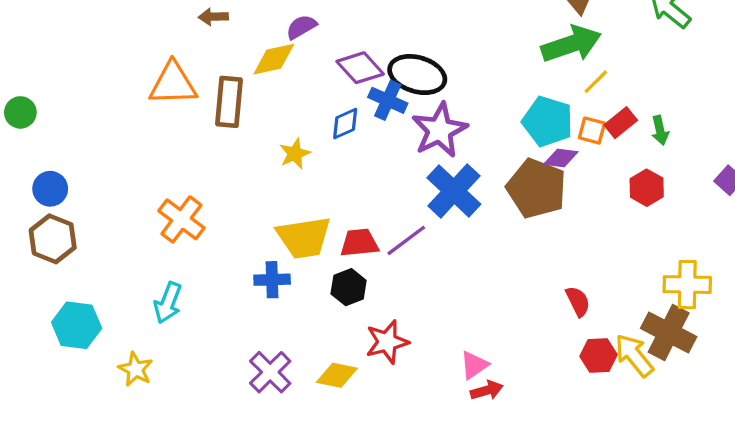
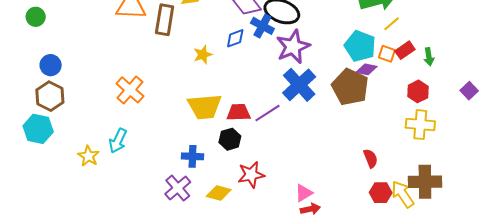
blue cross: (272, 280) -> (192, 156), moved
yellow cross: (687, 285) -> (420, 125), moved
cyan hexagon: (77, 325) -> (38, 129), moved
brown cross: (669, 333) -> (425, 182), turned -32
yellow star: (136, 369) -> (88, 156), moved

